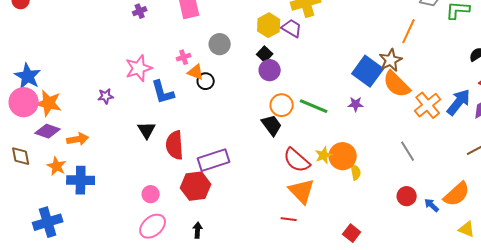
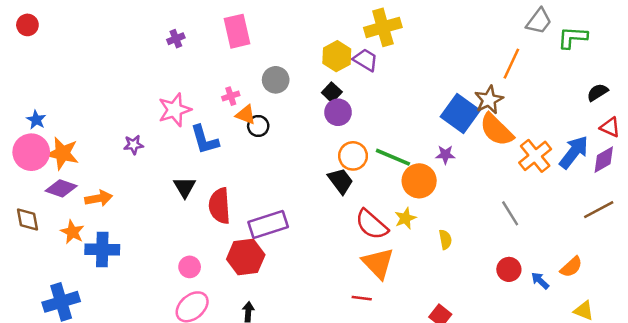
blue star: (28, 76) -> (36, 120), size x0.6
orange circle: (343, 156) -> (419, 181), moved
orange semicircle: (457, 194) -> (571, 267), size x0.7

